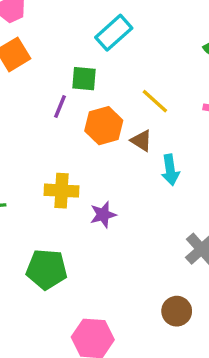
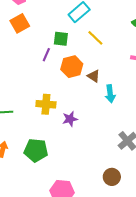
yellow line: (155, 101) -> (95, 38), moved

